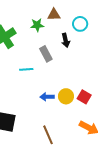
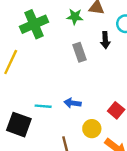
cyan line: (26, 69) -> (43, 106), moved
yellow circle: (66, 96) -> (92, 129), moved

